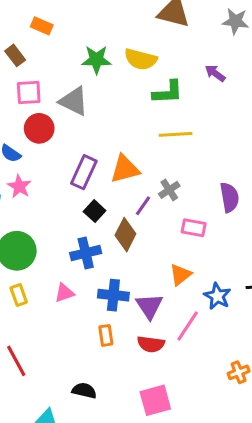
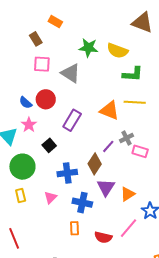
red circle: (39, 128) -> (46, 99), moved
orange triangle: (125, 169) -> (109, 110), moved, turned 30
black square: (95, 211) -> (49, 145), moved
pink rectangle: (194, 228) -> (140, 151), moved
pink triangle: (64, 293) -> (50, 198), turned -32
purple triangle: (149, 306) -> (106, 187), moved

